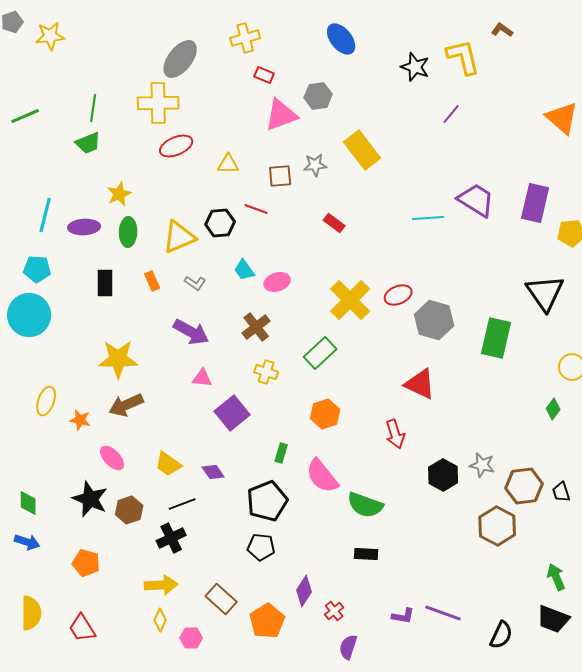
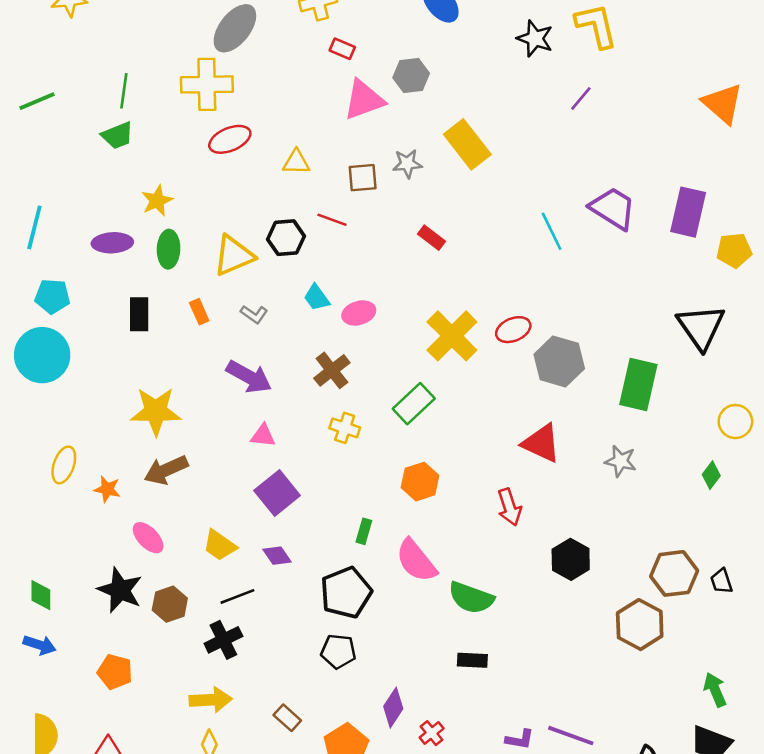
cyan line: (45, 215) -> (34, 227), moved
cyan line: (428, 218) -> (552, 231), turned 68
purple square: (232, 413) -> (277, 493), moved
gray star: (482, 465) -> (621, 461), moved
brown rectangle: (221, 599) -> (287, 718), size x0.7

